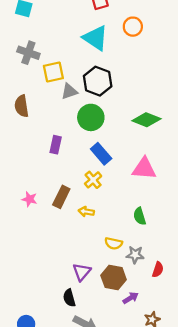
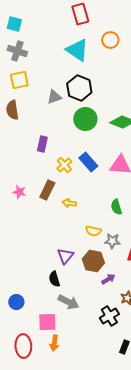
gray cross: (28, 53) -> (17, 51), moved
yellow square: (53, 72) -> (19, 80), moved
green circle: (91, 117) -> (85, 119), moved
blue rectangle: (101, 154) -> (88, 162), moved
yellow cross: (93, 180) -> (64, 165), moved

